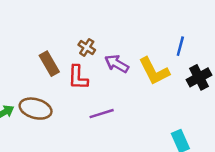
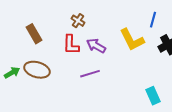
brown rectangle: (49, 64) -> (34, 34), moved
purple arrow: (117, 64) -> (96, 46), moved

